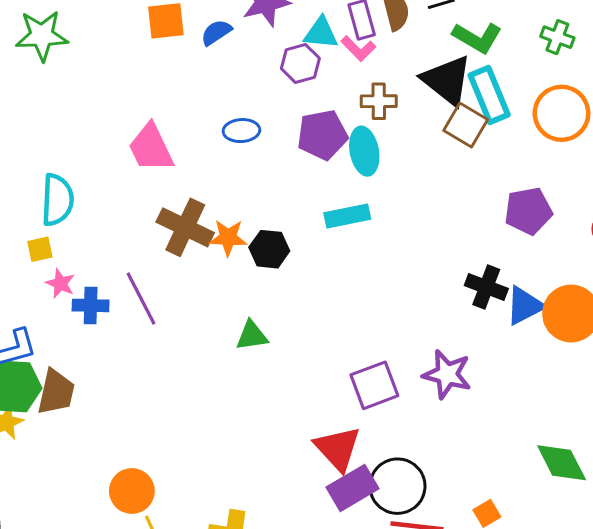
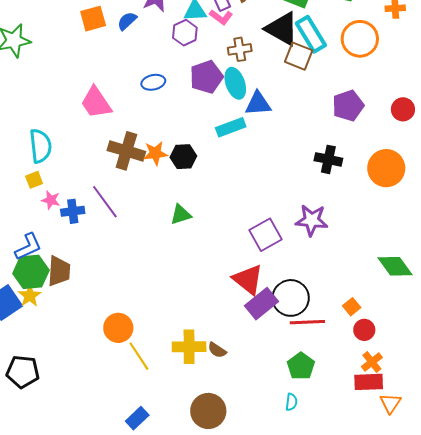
blue triangle: (525, 306) -> (258, 104), moved, turned 32

